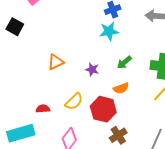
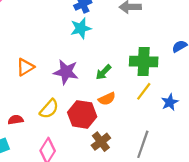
green arrow: (124, 62) -> (103, 72), moved
purple star: (92, 70) -> (66, 72), size x1.6
orange semicircle: (121, 88) -> (107, 99), moved

